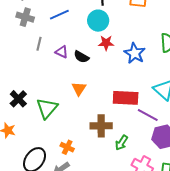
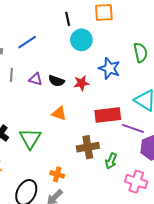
cyan circle: (98, 21) -> (81, 40), moved
red star: (106, 43) -> (81, 83), moved
orange triangle: (79, 89) -> (59, 113), turned -35

